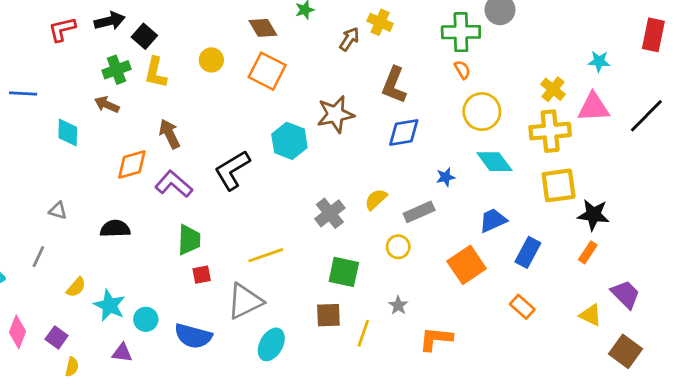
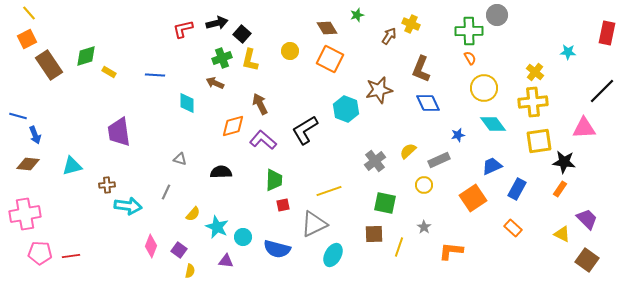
pink triangle: (593, 107) -> (584, 128), moved
blue diamond: (404, 132) -> (428, 103), turned 75

